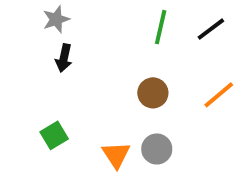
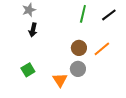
orange line: (219, 95) -> (102, 49), moved
gray circle: (157, 149) -> (78, 69), moved

